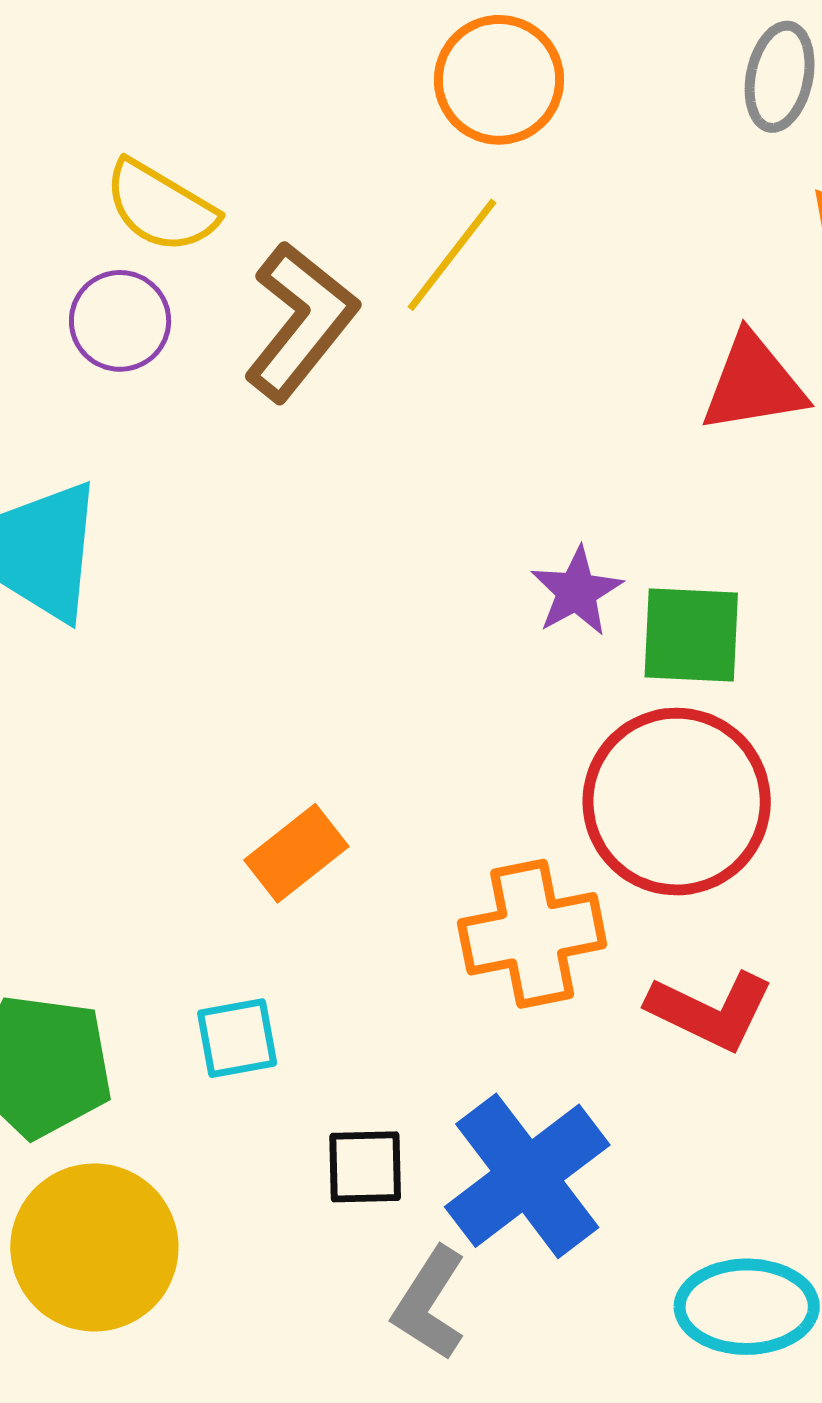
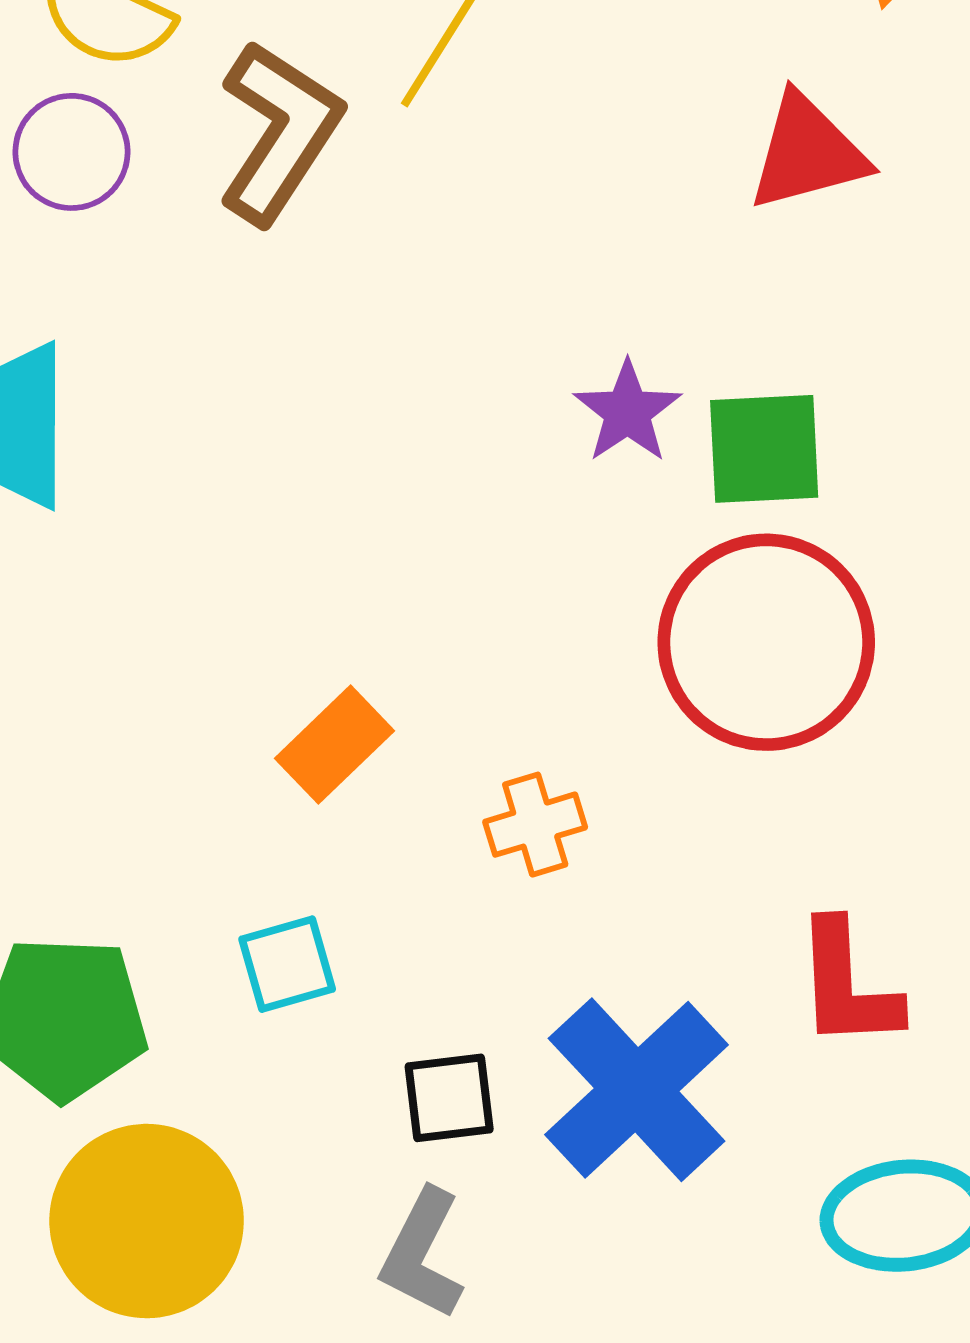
orange cross: (532, 934) -> (535, 825), moved, size x0.6
red L-shape: (710, 1011) -> (847, 985), moved, turned 67
gray L-shape: (430, 1303) -> (422, 1254), moved

